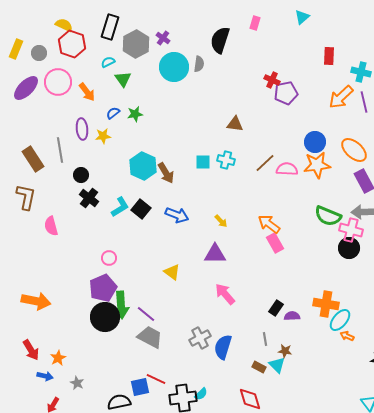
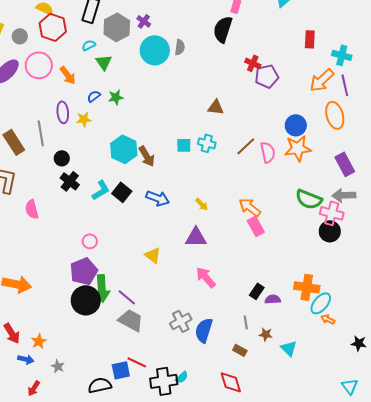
black semicircle: (220, 40) -> (223, 29), moved
orange ellipse: (354, 150) -> (335, 115), moved, turned 32
pink semicircle: (287, 169) -> (268, 152), turned 75
cyan triangle: (277, 365) -> (289, 348), moved

